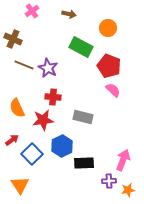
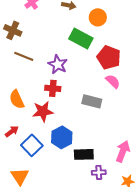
orange circle: (108, 28) -> (98, 17), moved
purple star: (48, 68) -> (58, 64), moved
gray rectangle: (83, 117) -> (92, 101), moved
purple cross: (109, 181) -> (99, 172), moved

